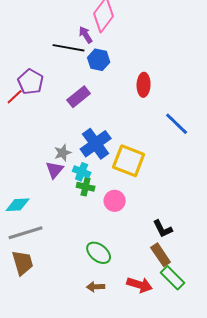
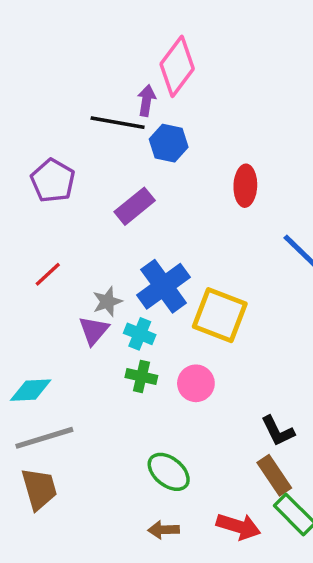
purple arrow: (86, 35) -> (147, 101), turned 42
red line: (15, 97) -> (48, 274), moved
green cross: (86, 187) -> (141, 376), moved

